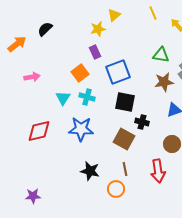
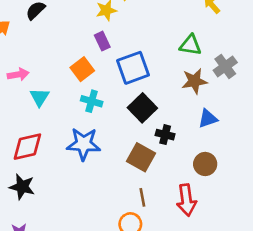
cyan triangle: (63, 98) -> (39, 97), moved
black square: (125, 102) -> (142, 108), turned 35
black star: (90, 171) -> (22, 187), moved

